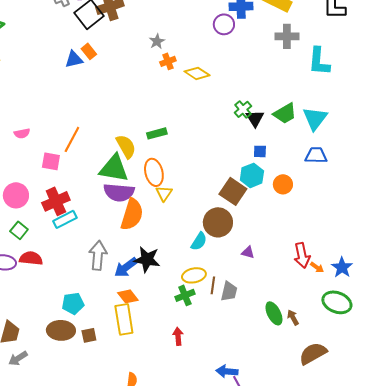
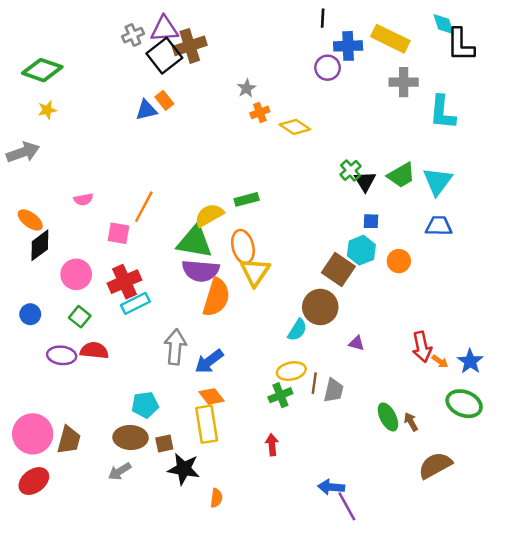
yellow semicircle: (126, 146) -> (209, 215), turned -90
yellow triangle: (164, 193) -> (255, 272), size x1.5
black star: (147, 259) -> (184, 469), moved
gray arrow: (18, 358) -> (120, 471), moved

